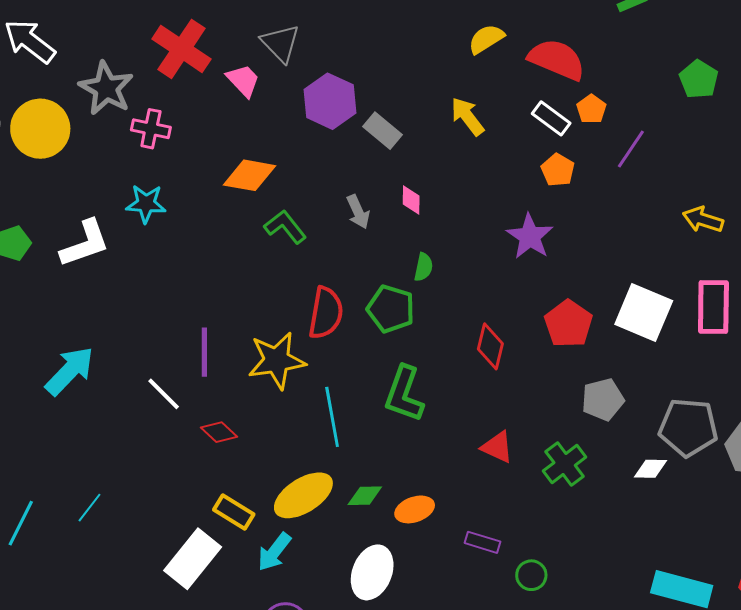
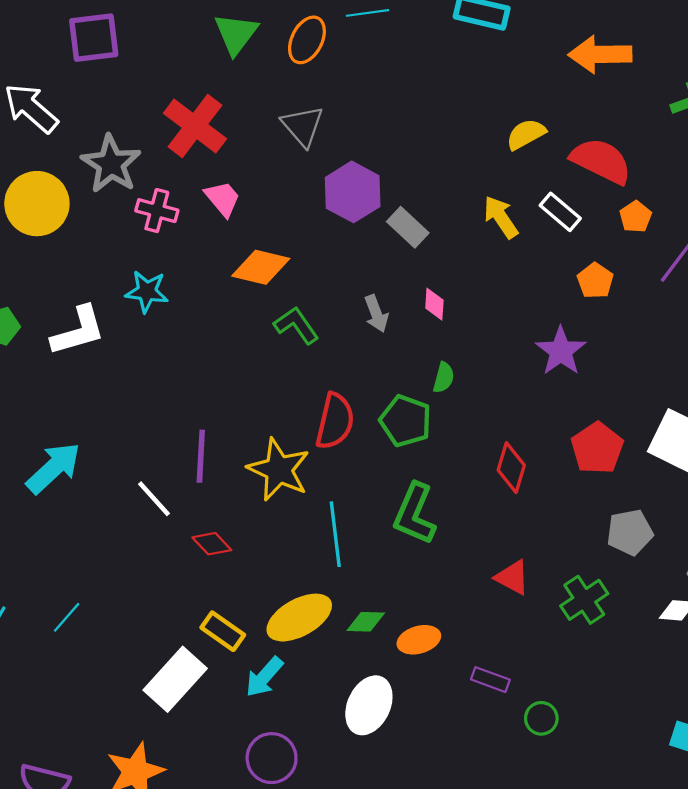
pink trapezoid: (243, 80) -> (223, 199), moved
white rectangle: (551, 118) -> (560, 212), moved
yellow star: (277, 360) -> (279, 470), turned 30

